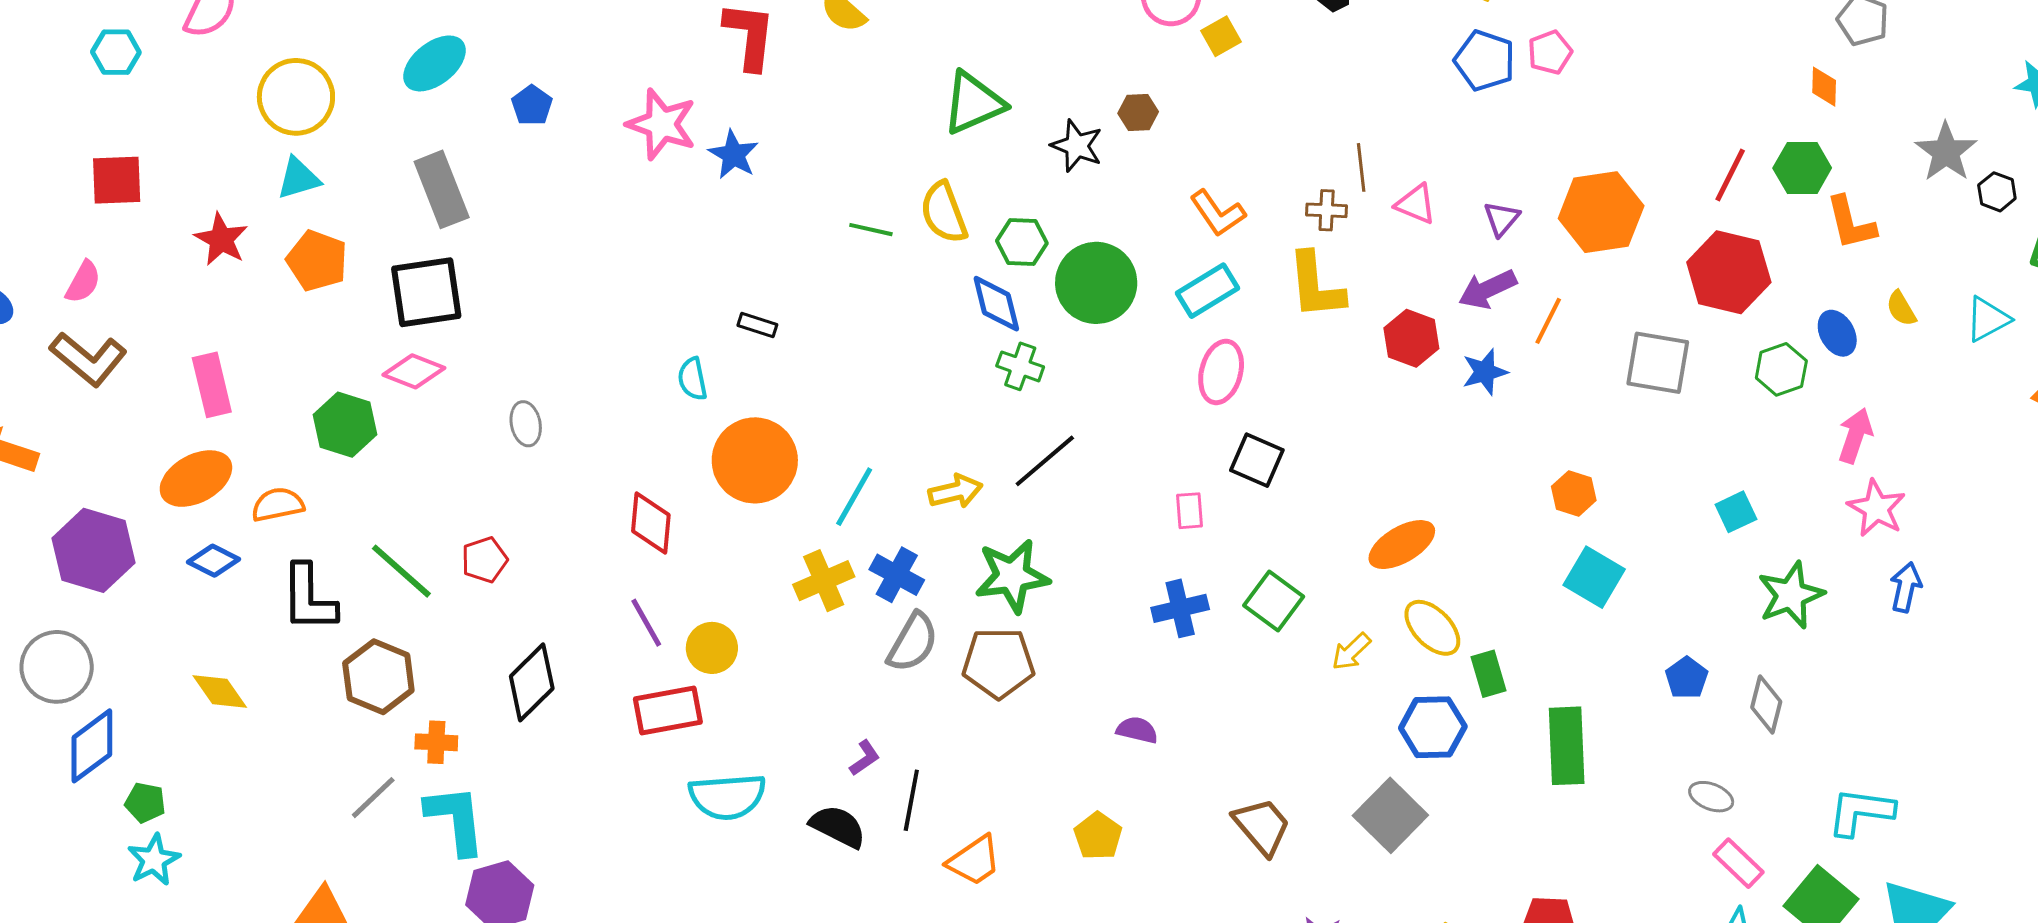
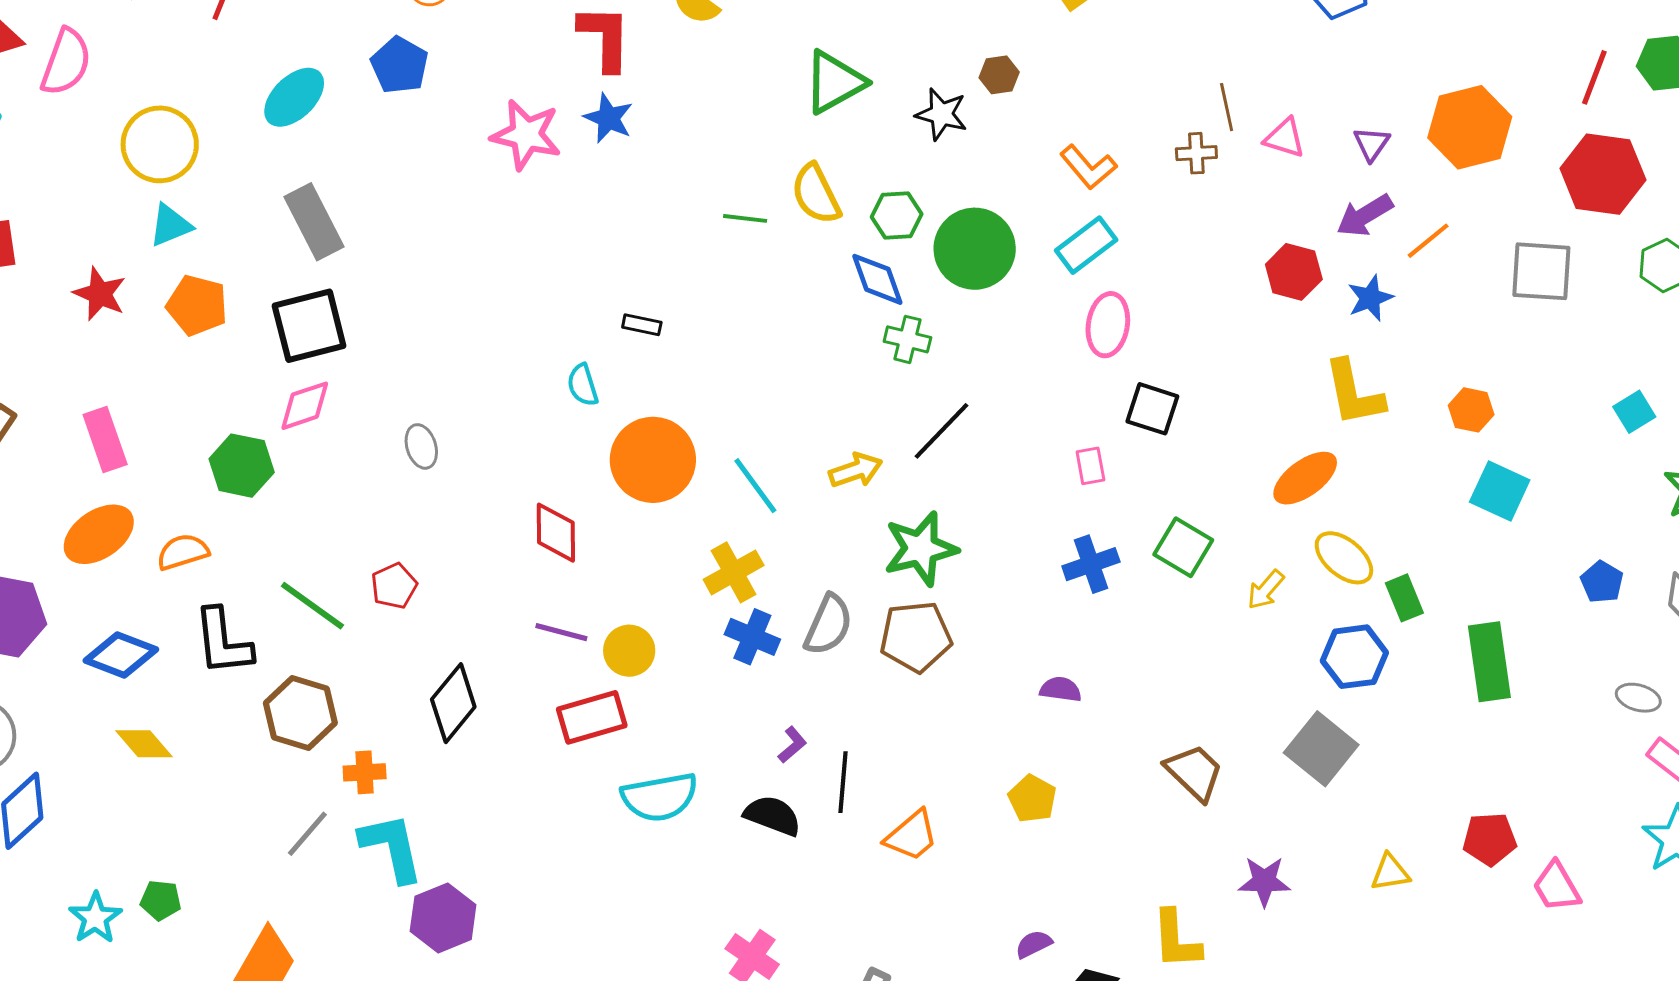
blue pentagon: (532, 105) -> (400, 65), moved, size x1.4
blue star: (733, 155) -> (608, 118), moved
yellow L-shape: (1316, 286) -> (1354, 393), moved
orange line: (1548, 321) -> (1428, 241), turned 30
pink diamond: (414, 371) -> (305, 406), turned -34
cyan line: (854, 497) -> (755, 486), turned -60
blue diamond: (214, 561) -> (121, 655), moved, size x1.4
blue cross: (897, 575) -> (752, 637), moved
purple line: (646, 623) -> (561, 632), turned -40
green pentagon: (145, 803) -> (161, 900), moved

